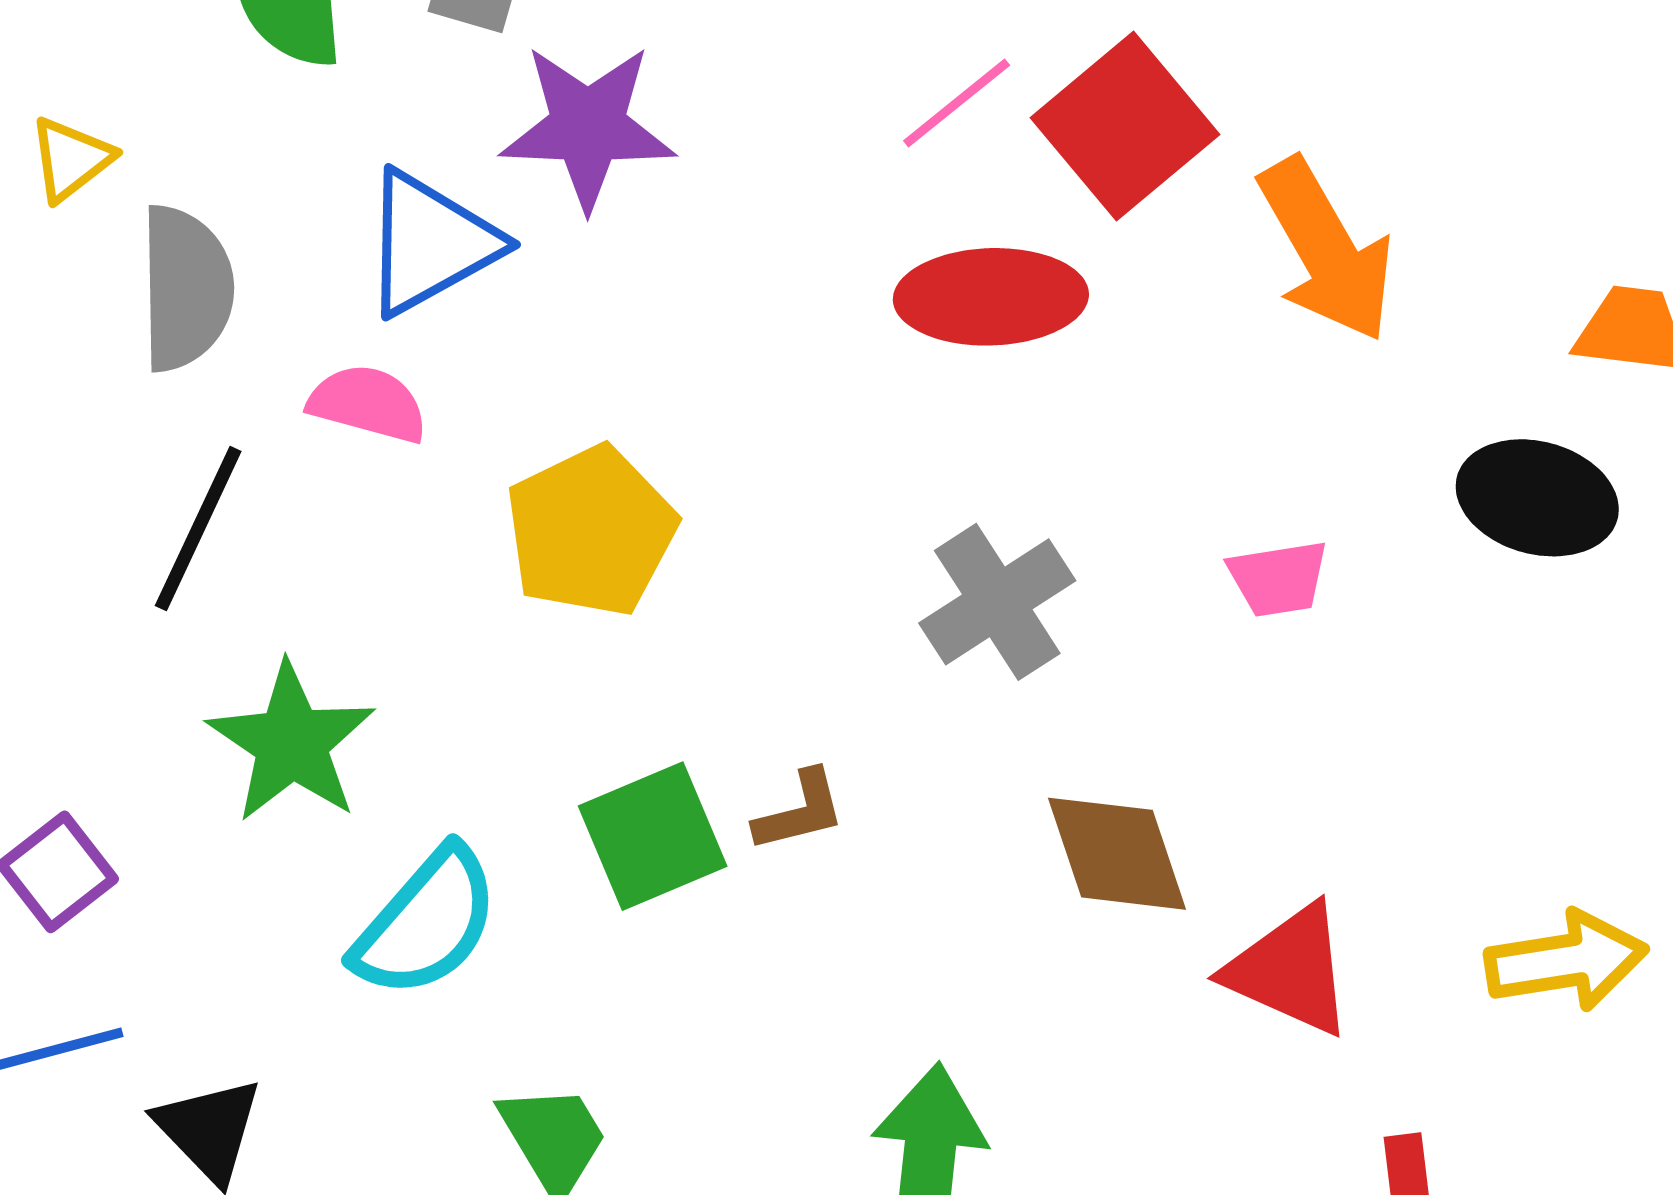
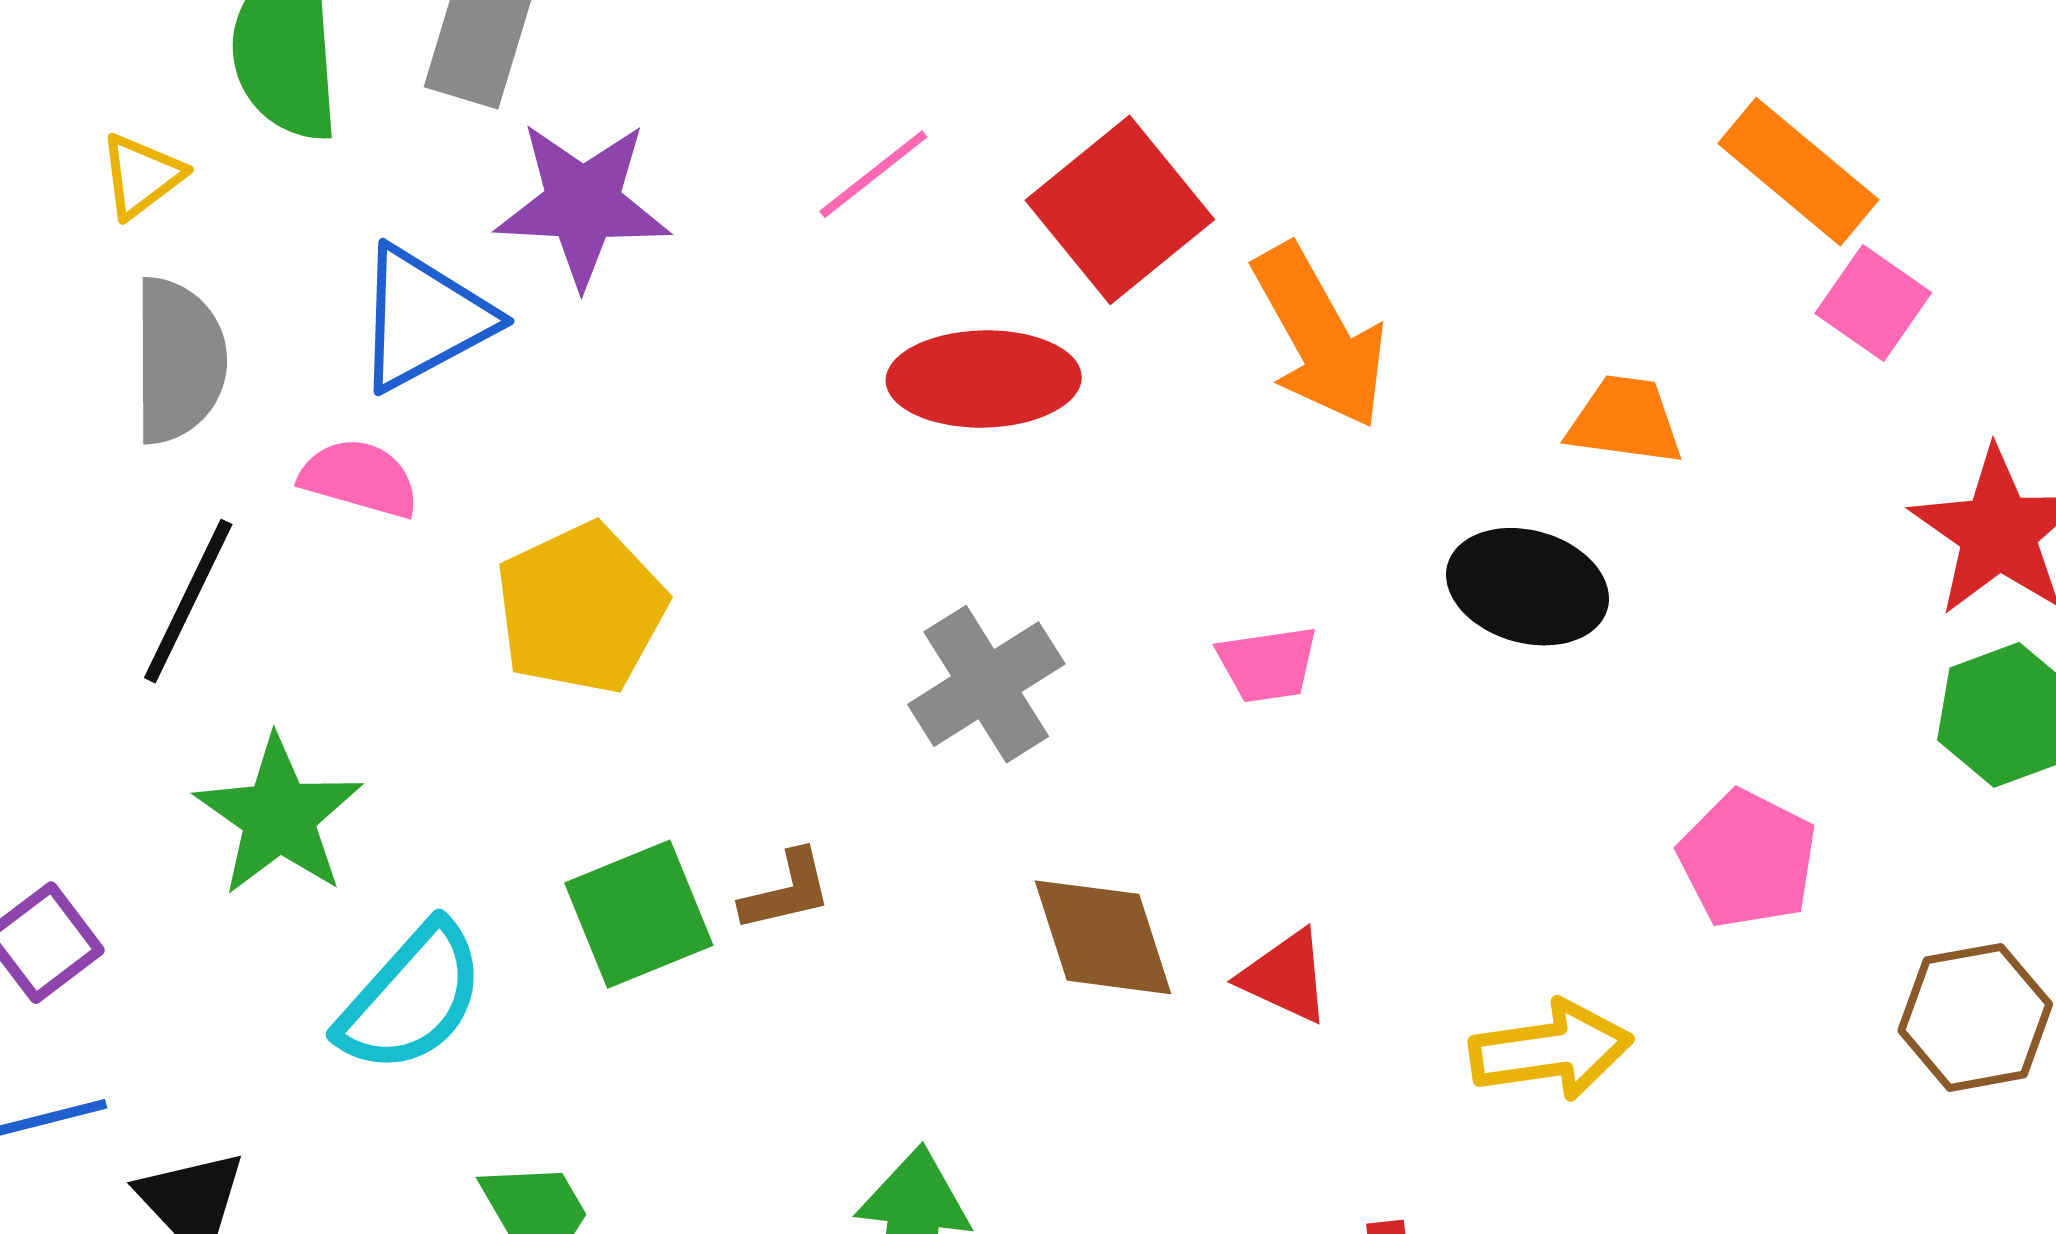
pink line: (957, 103) -> (873, 174), moved
yellow triangle: (71, 159) -> (141, 176), moved
red triangle: (1290, 970) -> (1285, 976), moved, size x0.7

